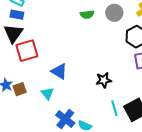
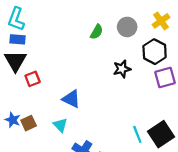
green semicircle: (87, 14) -> (97, 32), turned -48
red square: (27, 51) -> (33, 79), size x0.6
black star: (104, 80) -> (122, 69), moved

